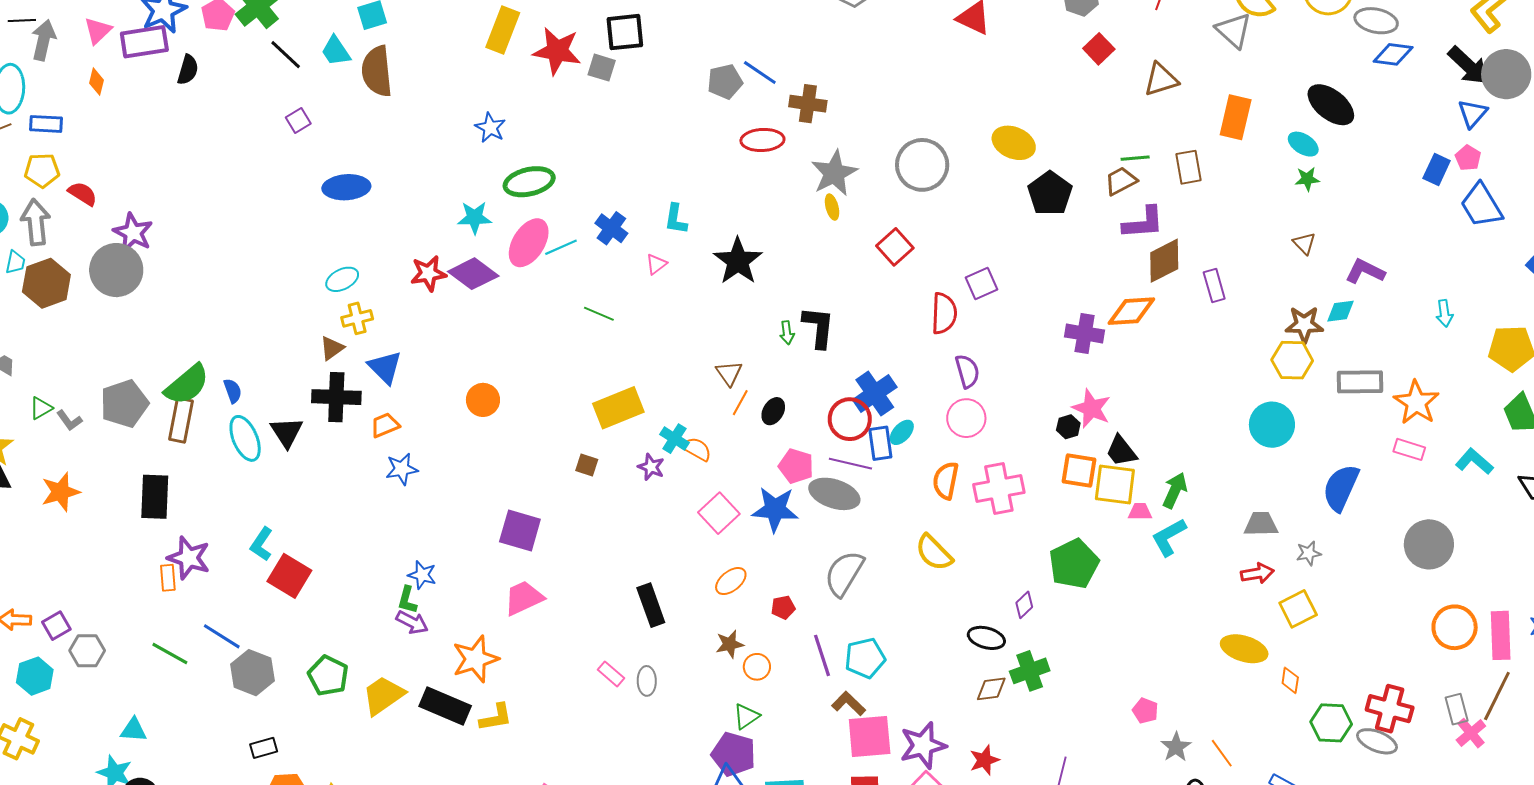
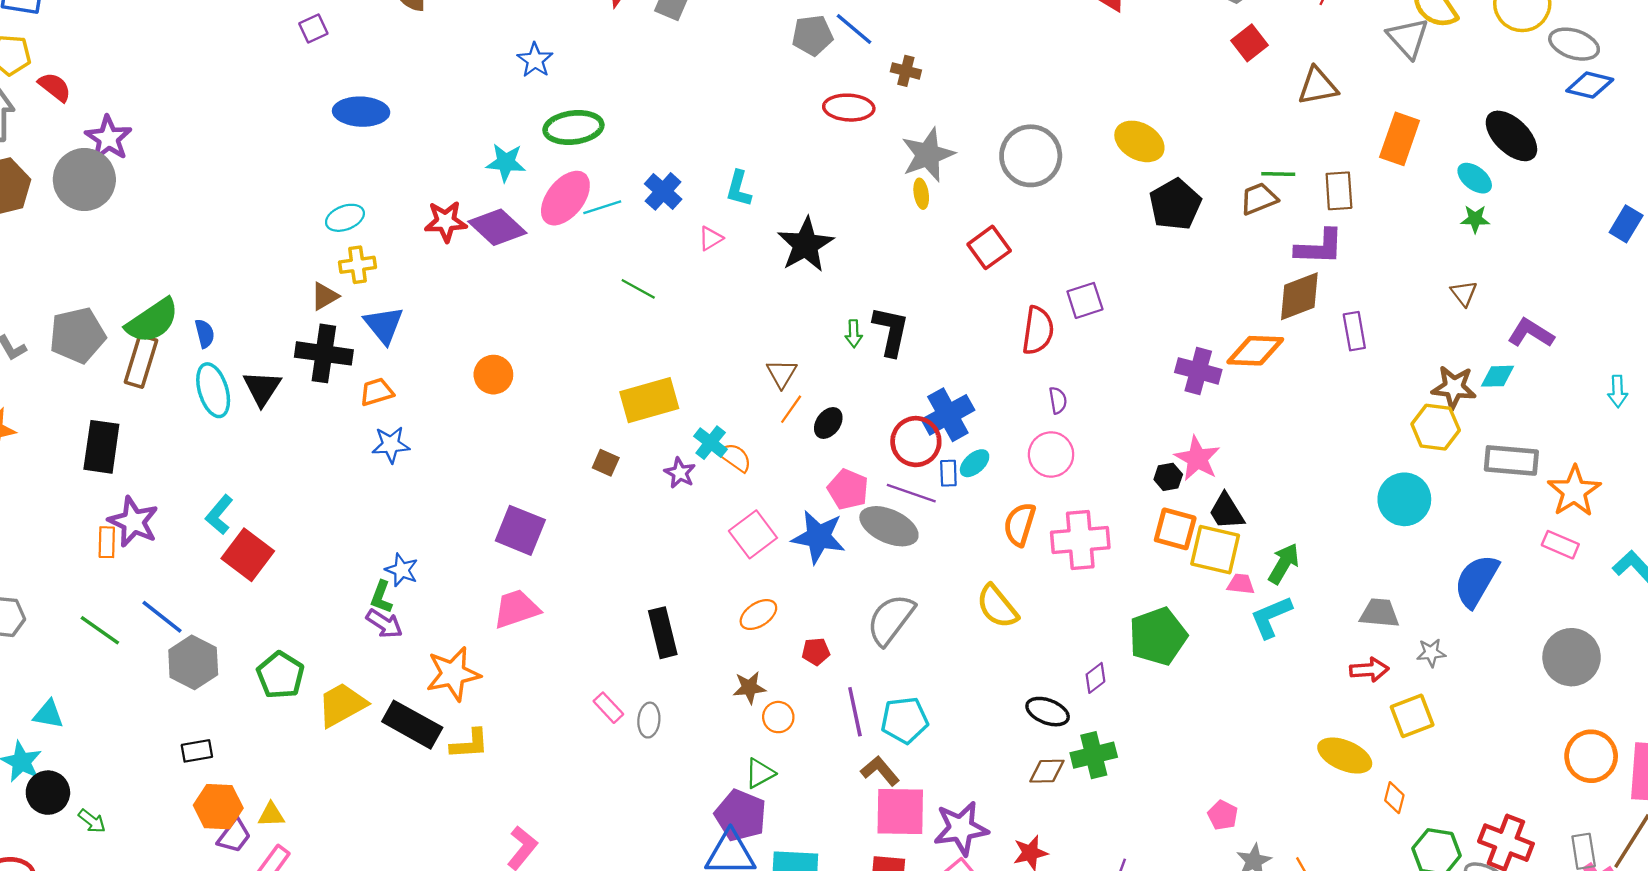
brown cross: (808, 104) -> (906, 71), size x0.7
purple L-shape: (1143, 223) -> (1319, 247), moved
purple semicircle: (967, 371) -> (1058, 400), size x0.7
blue rectangle: (880, 443) -> (948, 473), size x0.7

